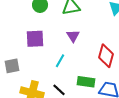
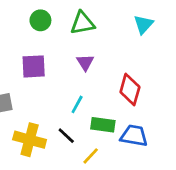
cyan line: (60, 61) -> (77, 104), moved

